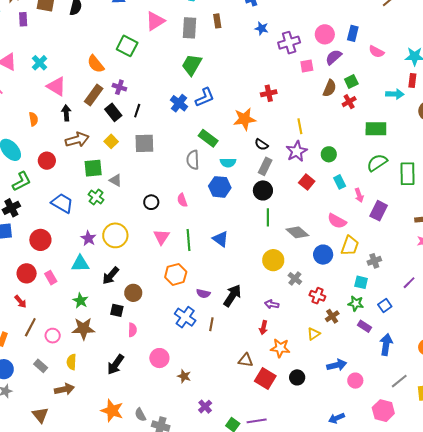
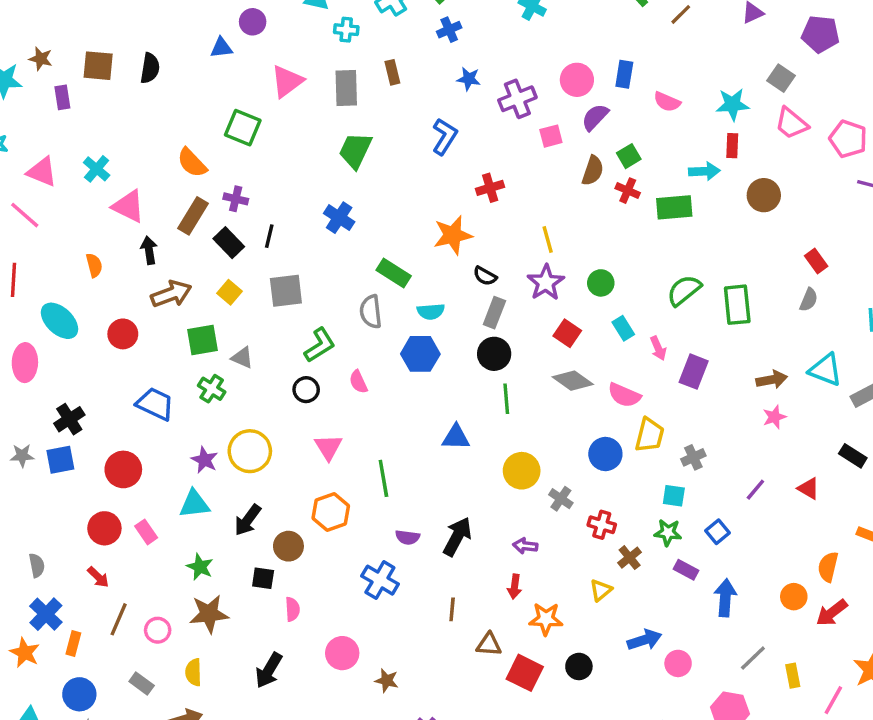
blue L-shape: (205, 97) -> (445, 137), moved, turned -30
red cross: (349, 102) -> (628, 191), turned -32
green rectangle: (376, 129) -> (674, 207), moved
green L-shape: (22, 181) -> (320, 345), moved
gray diamond: (297, 232) -> (573, 381), moved
blue triangle: (221, 239) -> (456, 437), moved, turned -30
green line: (189, 240) -> (383, 478), moved
orange hexagon: (176, 274) -> (331, 512), moved
brown line: (211, 324) -> (452, 609), moved

